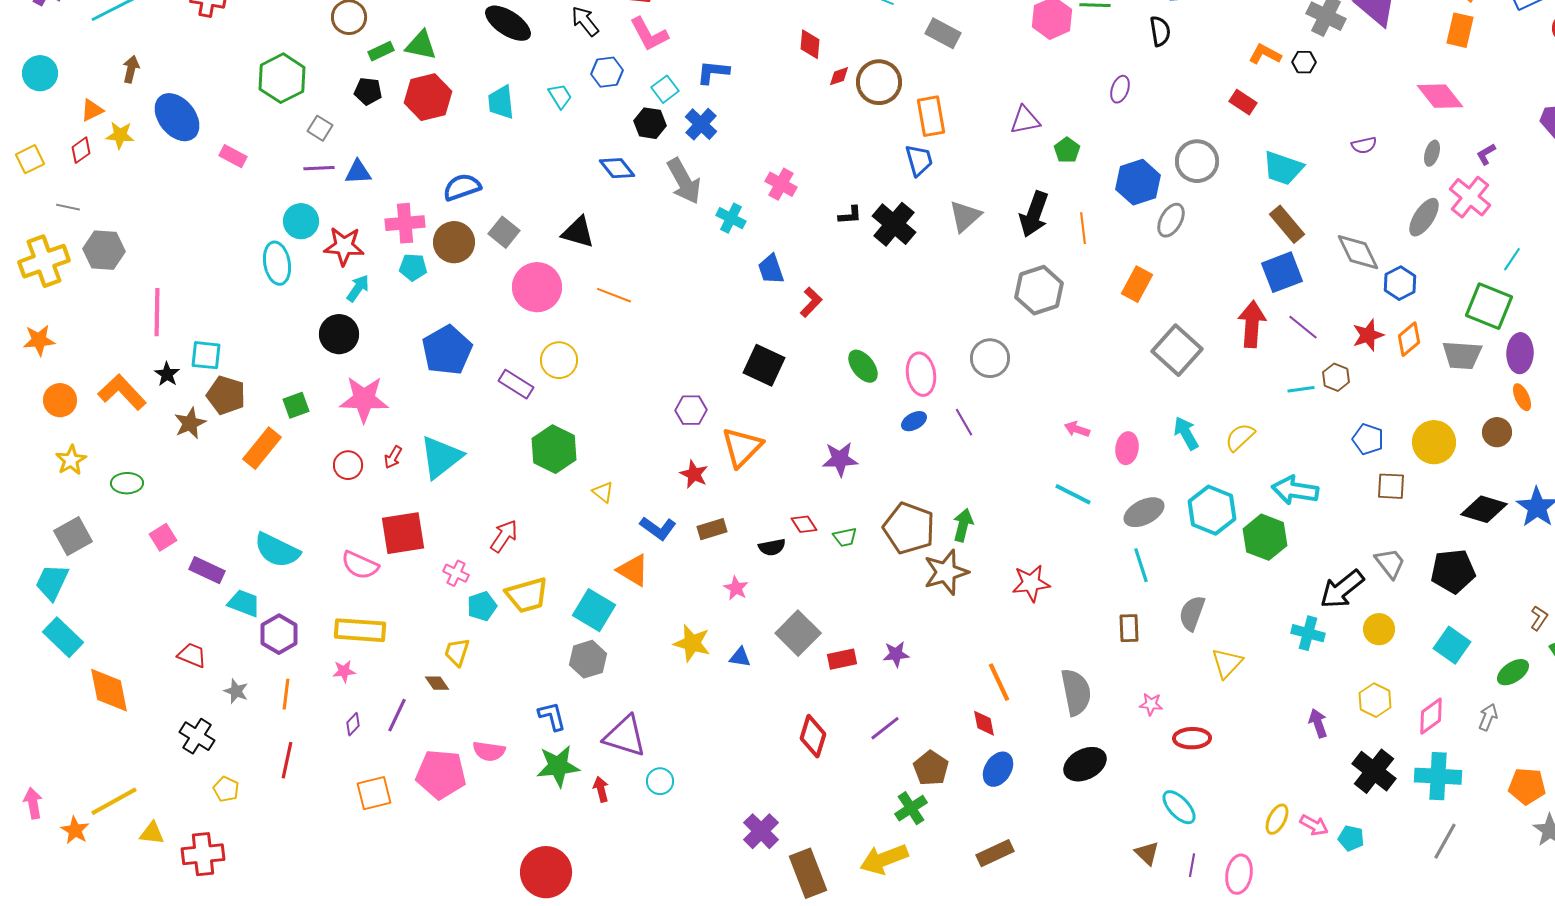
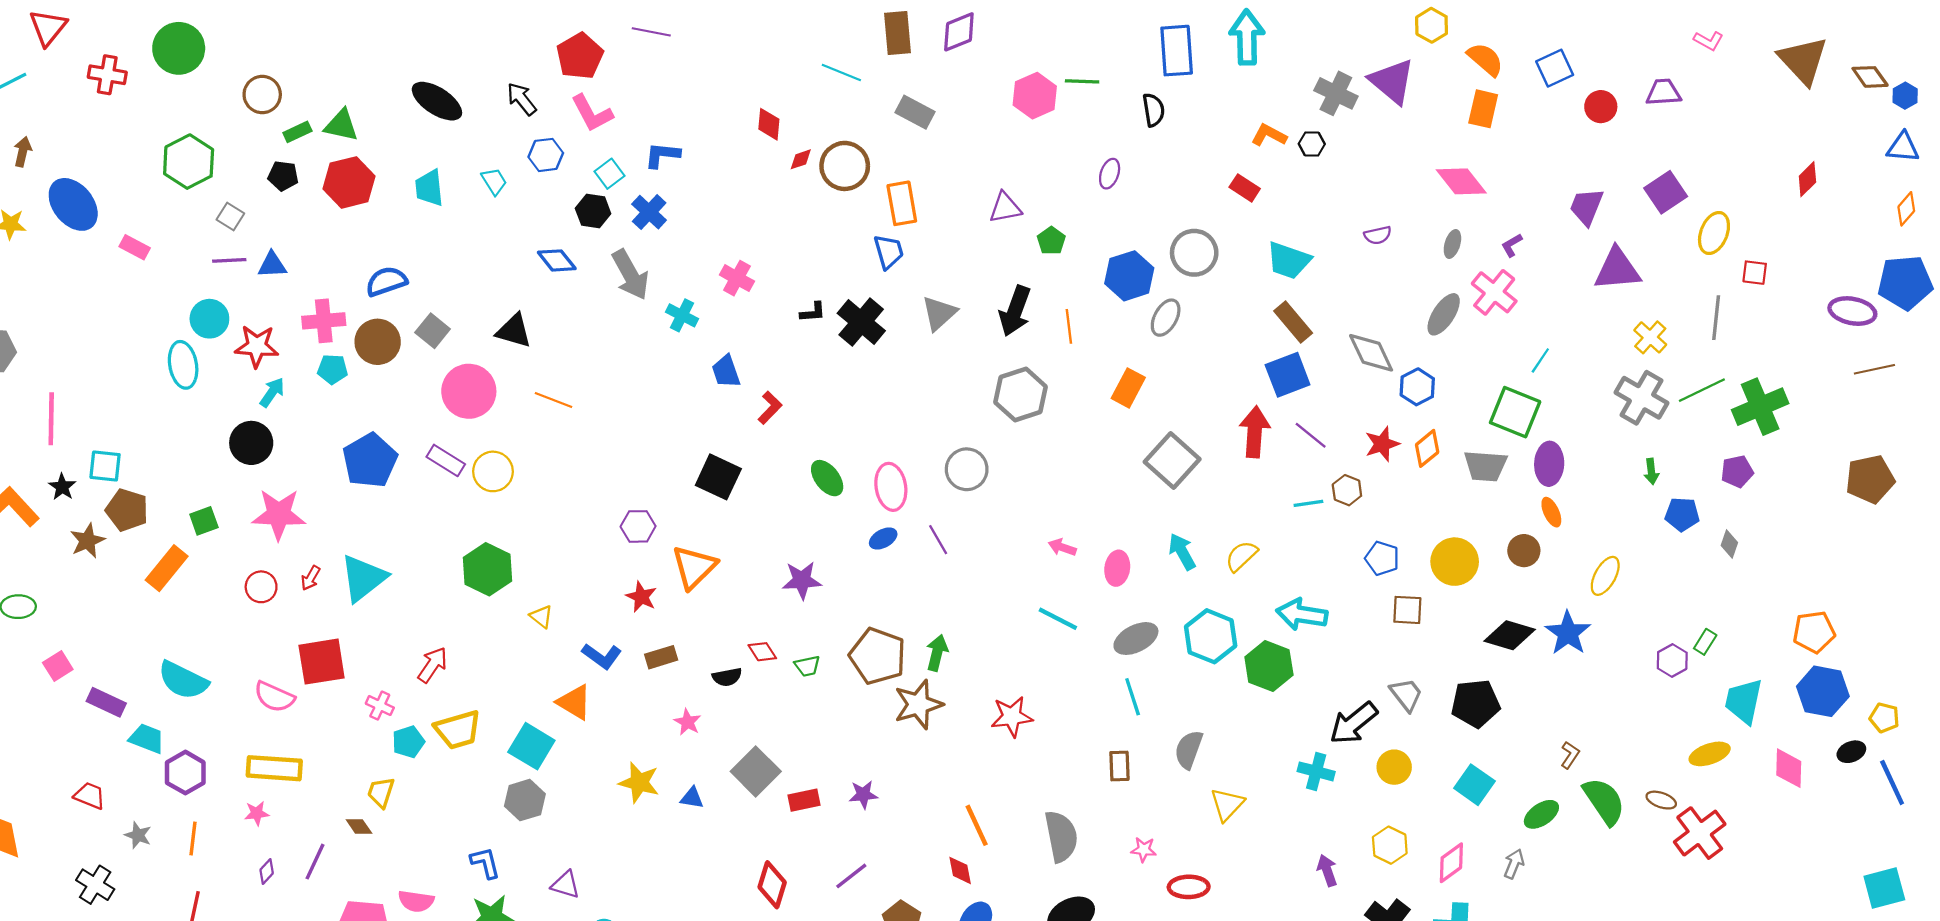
purple rectangle: (516, 384) -> (446, 460), moved
purple triangle: (625, 736) -> (566, 885), size x0.6

